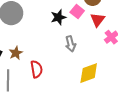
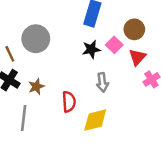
red semicircle: (36, 69) -> (69, 102), moved
yellow diamond: (89, 73) -> (95, 120), moved

